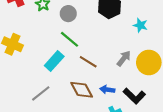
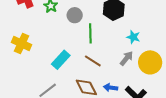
cyan star: (140, 25) -> (133, 37), moved
green line: (69, 39) -> (90, 33), moved, turned 48

